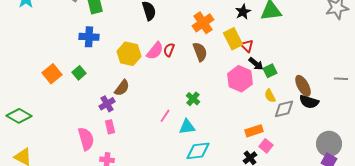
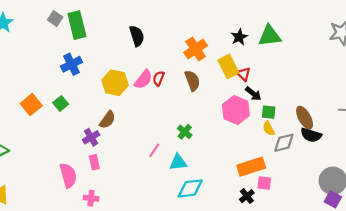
blue cross: (89, 37) -> (71, 64), turned -30
green square: (270, 71) -> (269, 112), moved, turned 32
orange rectangle: (254, 131) -> (251, 167), size x1.4
pink square: (266, 146) -> (264, 183), turned -32

